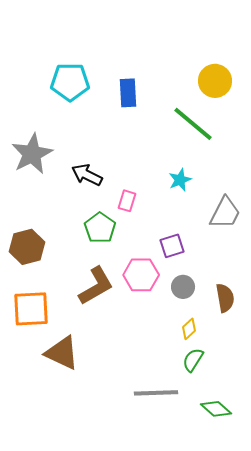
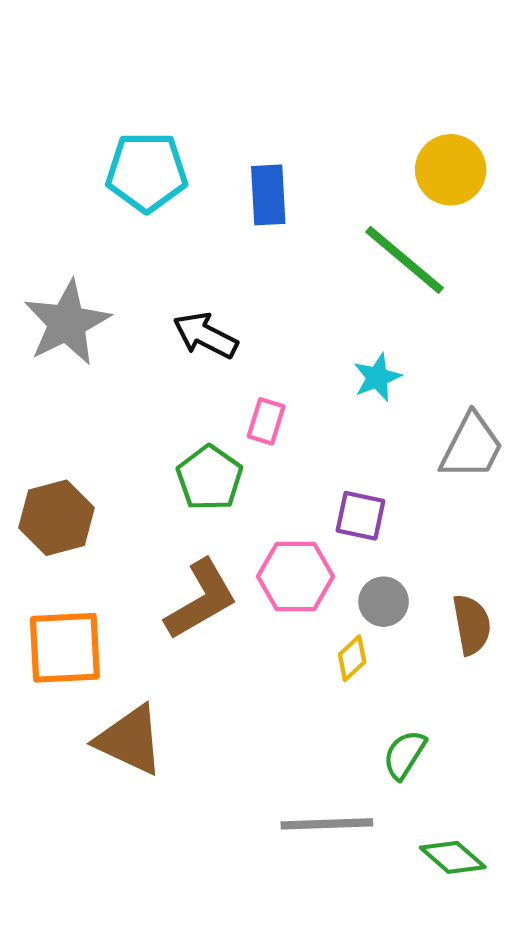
black arrow: (87, 175) -> (205, 335), moved
purple square: (172, 246) -> (360, 516), turned 30
yellow diamond: (189, 329) -> (352, 658), moved

